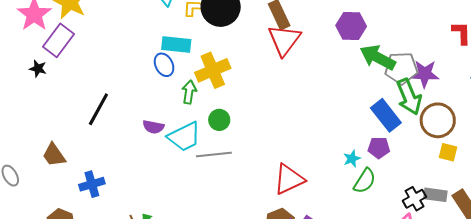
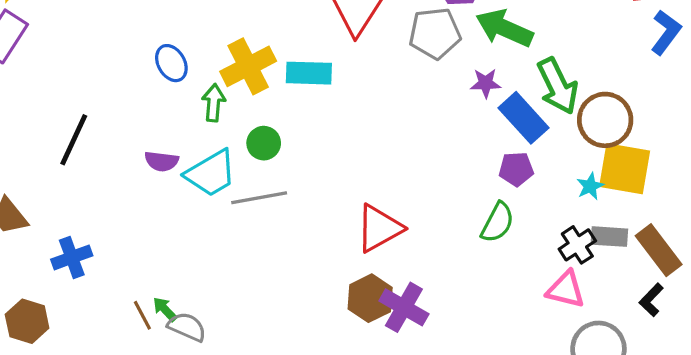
cyan rectangle: (176, 44) -> (309, 73), moved
gray pentagon: (401, 68) -> (435, 33), moved
purple star: (425, 74) -> (486, 83), moved, size x0.7
yellow square: (448, 152) -> (625, 169), size x1.8
cyan star: (352, 159) -> (590, 186), moved

